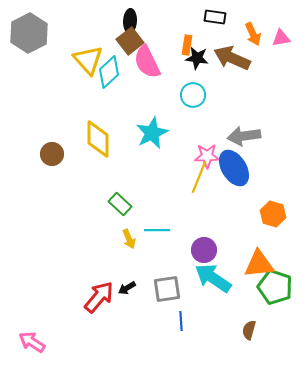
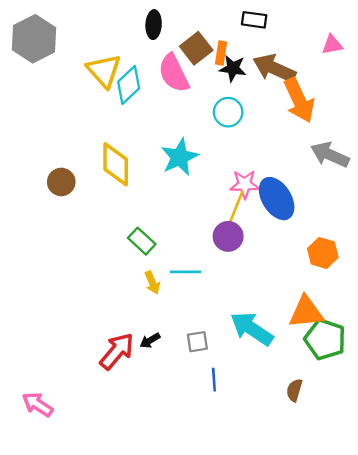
orange arrow: (253, 34) -> (299, 100), moved, size x1.6
brown square: (130, 41) -> (196, 48), moved
gray arrow: (244, 136) -> (330, 155), moved, turned 32
purple circle: (204, 250) -> (228, 236), moved
gray square: (167, 289) -> (197, 342), size x0.7

